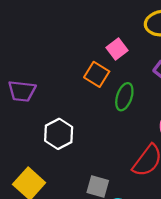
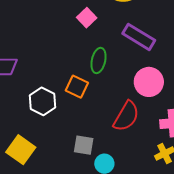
orange square: (97, 74) -> (77, 87), moved

